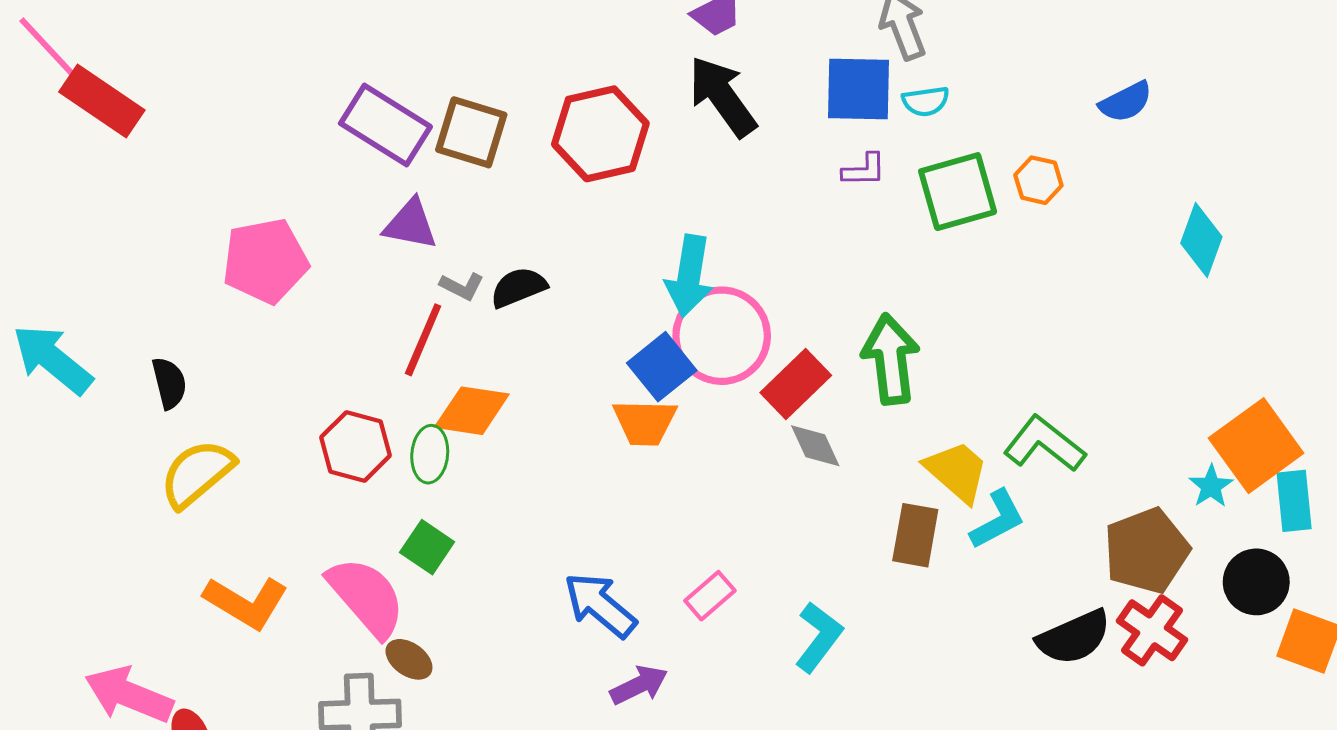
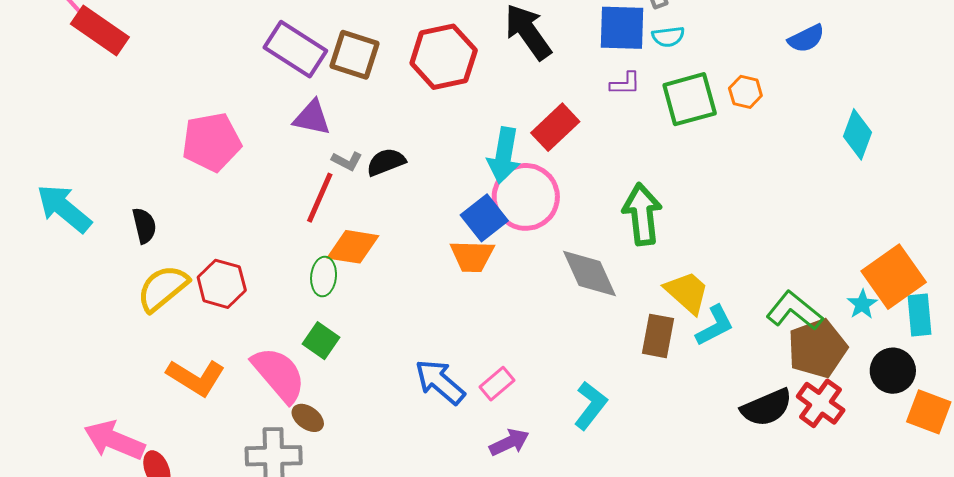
red rectangle: (796, 384) -> (555, 127), moved
green L-shape: (1044, 444) -> (794, 311), moved
red hexagon: (356, 446) -> (222, 284), moved
gray diamond: (815, 446) -> (590, 273), size x1.6
pink rectangle: (710, 596) -> (497, 384), moved
purple arrow: (639, 685) -> (509, 442), moved

